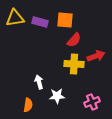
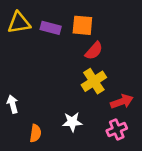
red arrow: (96, 56) -> (122, 102), moved
yellow cross: (74, 64) -> (94, 81), turned -36
white arrow: (39, 82) -> (13, 104), moved

